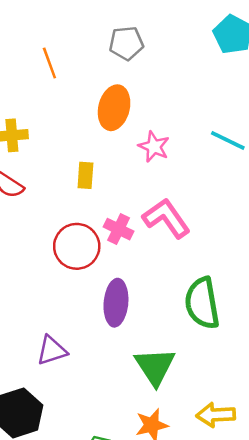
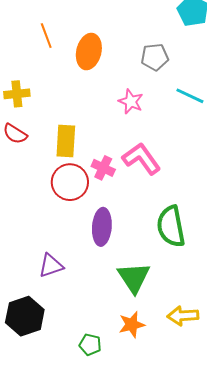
gray pentagon: (126, 43) -> (155, 57), moved
orange ellipse: (114, 108) -> (89, 52), moved
yellow rectangle: (85, 175) -> (66, 141), moved, size x1.5

